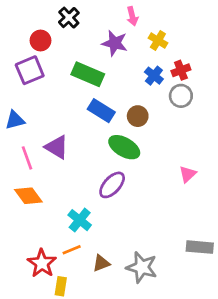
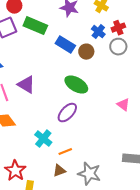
green rectangle: (88, 74) -> (35, 26), moved
blue rectangle: (101, 111) -> (65, 45), moved
brown circle: (138, 116) -> (86, 52), moved
pink triangle: (188, 174) -> (123, 105), turned -40
orange line: (72, 250) -> (65, 152), moved

